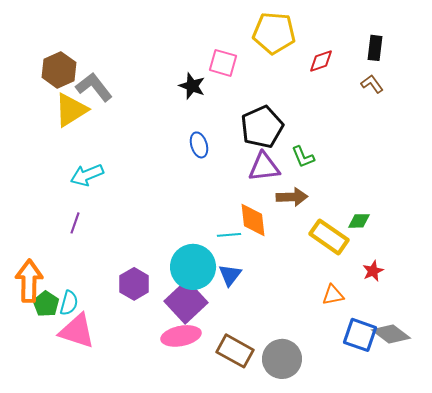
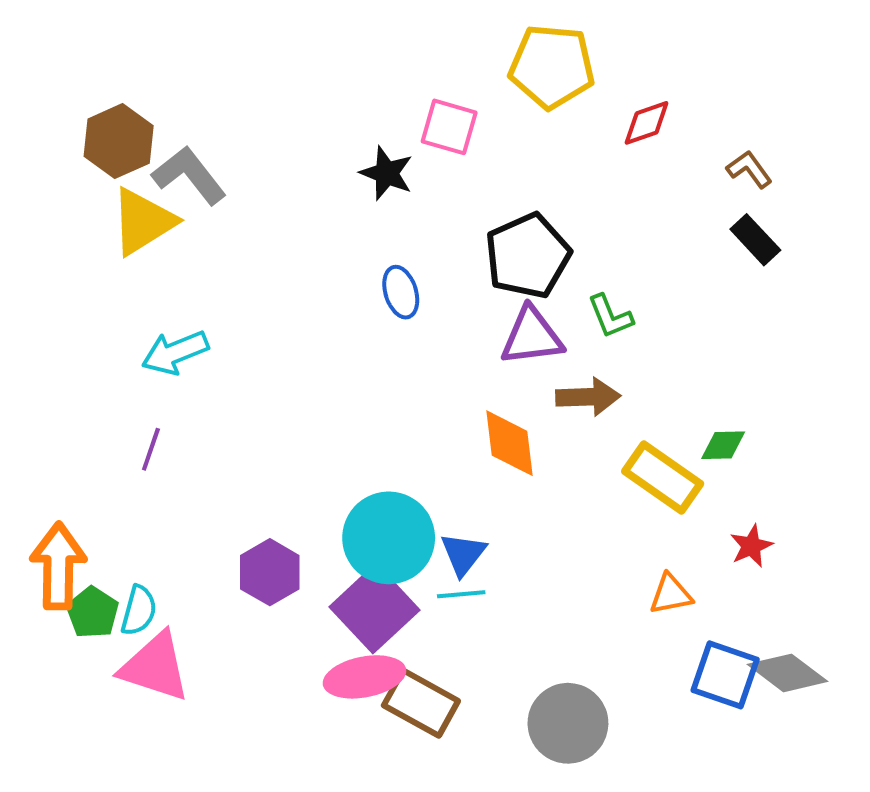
black rectangle: (375, 48) -> (755, 240), moved, turned -50
cyan line: (229, 235) -> (461, 594), moved
brown rectangle: (235, 351) -> (421, 703), moved

